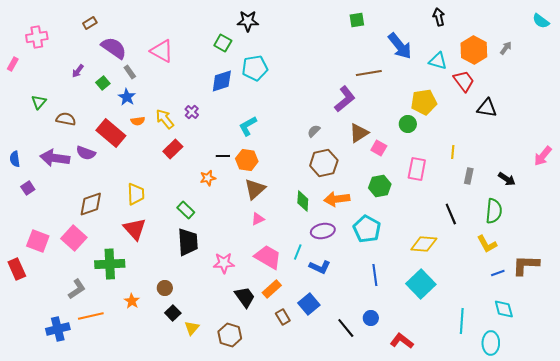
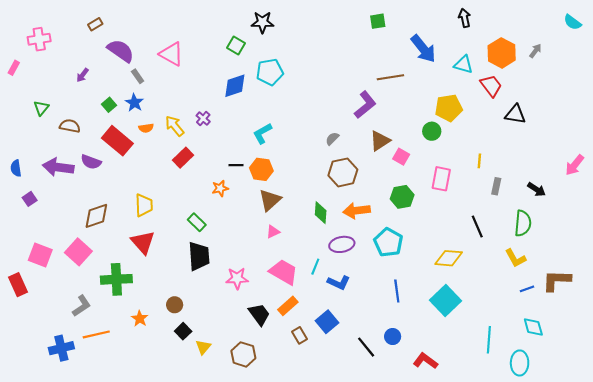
green square: (103, 83) -> (109, 105), moved

